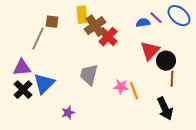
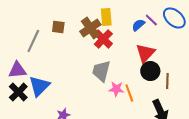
yellow rectangle: (82, 15) -> (106, 17), moved
brown square: (52, 22) -> (58, 27), moved
blue semicircle: (143, 23) -> (138, 25), turned -32
black circle: (166, 61) -> (150, 71), moved
gray trapezoid: (89, 75) -> (101, 71), moved

